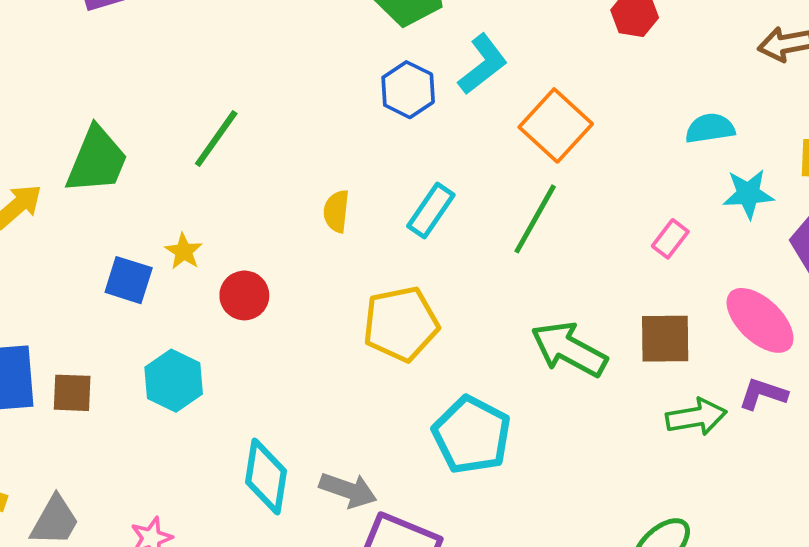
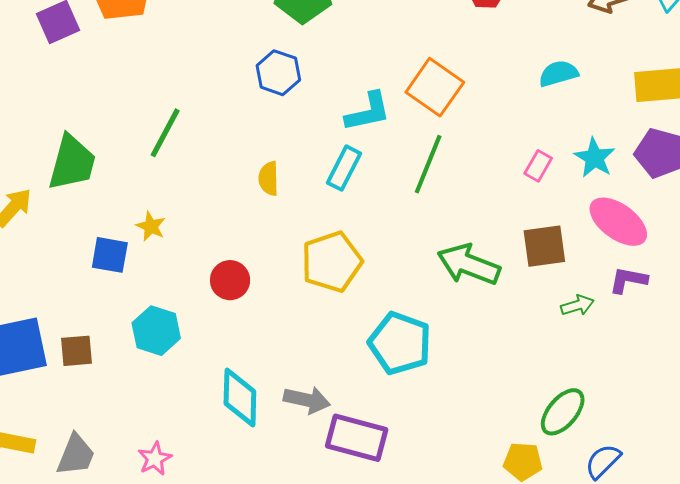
cyan L-shape: (483, 64) -> (368, 112), moved, turned 33
blue hexagon: (408, 90) -> (278, 73), moved
cyan star: (748, 194) -> (595, 158), moved, turned -30
red circle: (244, 295) -> (230, 280), moved
green arrow: (696, 417) -> (577, 305), size x0.7

